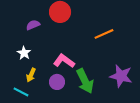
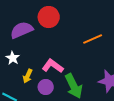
purple semicircle: (33, 25) -> (22, 30), size x1.6
yellow arrow: (31, 75) -> (28, 76), moved

